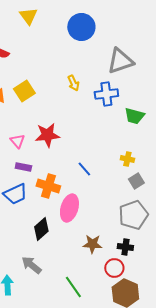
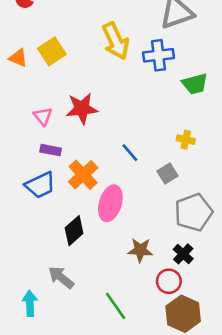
yellow arrow: (73, 83) -> (116, 41), size x1.8
green trapezoid: (134, 116) -> (195, 84), turned -30
gray square: (136, 181) -> (168, 173), moved
orange cross: (48, 186) -> (83, 175), turned 30
black cross: (125, 247) -> (183, 254), turned 35

